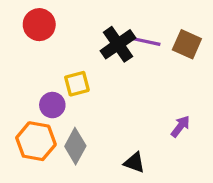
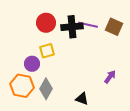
red circle: (39, 25) -> (46, 23), moved
black cross: (118, 44) -> (72, 27), turned 30

